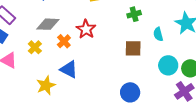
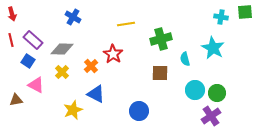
green cross: (134, 14) -> (161, 39), size x1.5
gray diamond: (48, 24) -> (62, 49), moved
blue circle: (130, 92) -> (139, 111), moved

